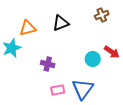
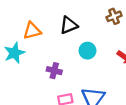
cyan circle: (93, 59) -> (87, 51), moved

